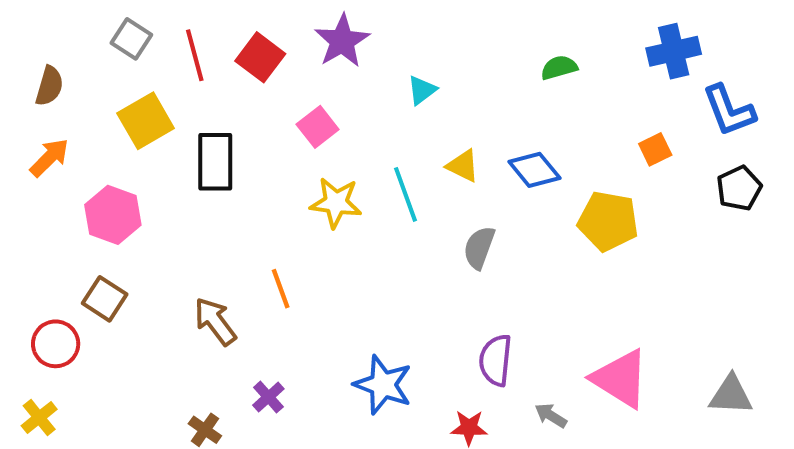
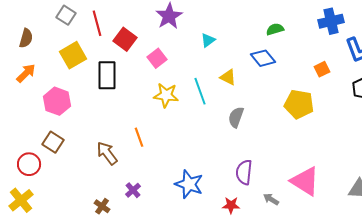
red square: (260, 57) -> (125, 39), moved
blue diamond: (534, 170) -> (263, 58), moved
yellow cross: (39, 418) -> (21, 200), size x1.4

